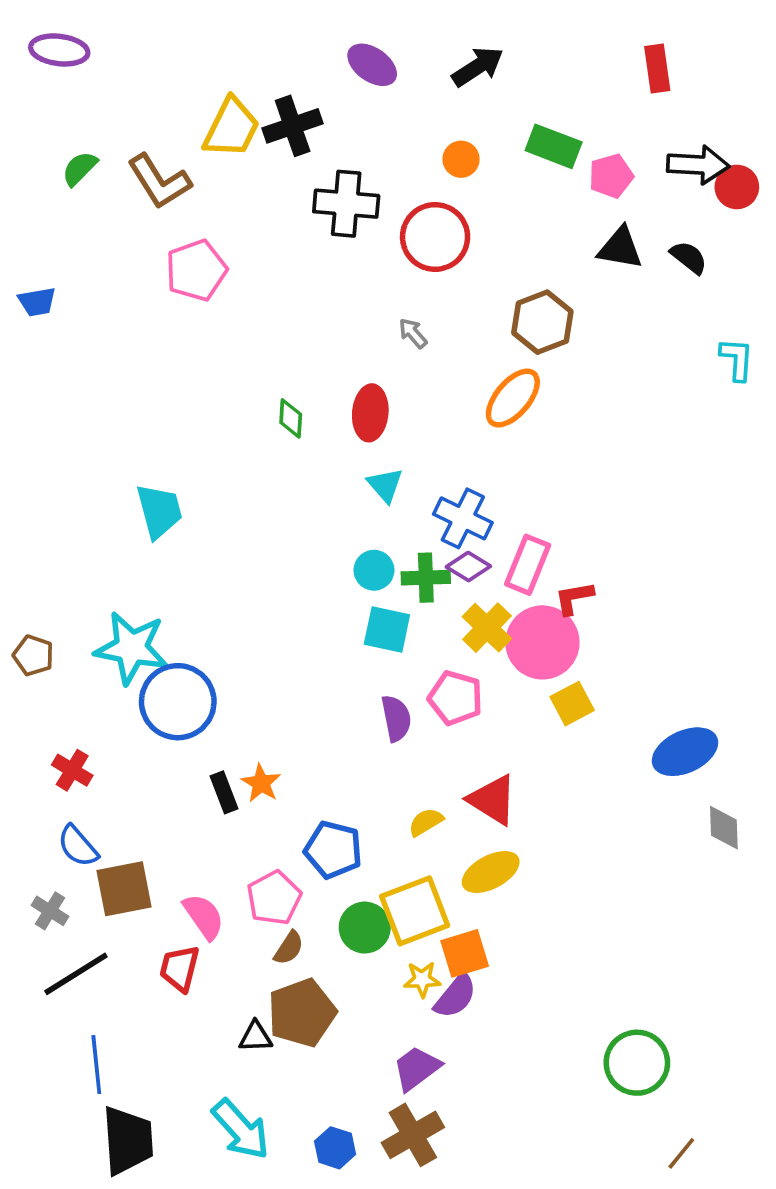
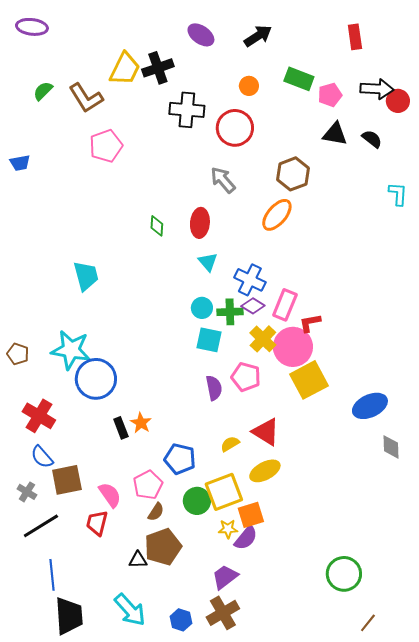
gray arrow: (413, 333) -> (223, 180), size x1.6
yellow square: (572, 704) -> (309, 380), size x1.6
red cross: (72, 770) -> (39, 416), size x1.5

